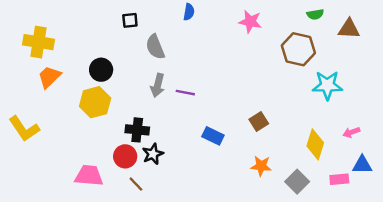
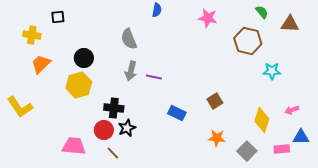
green semicircle: (315, 14) -> (262, 12), turned -120
black square: (130, 20) -> (58, 17), moved
yellow cross: (39, 42) -> (32, 35), size x0.7
cyan star: (327, 85) -> (272, 71), size x0.7

